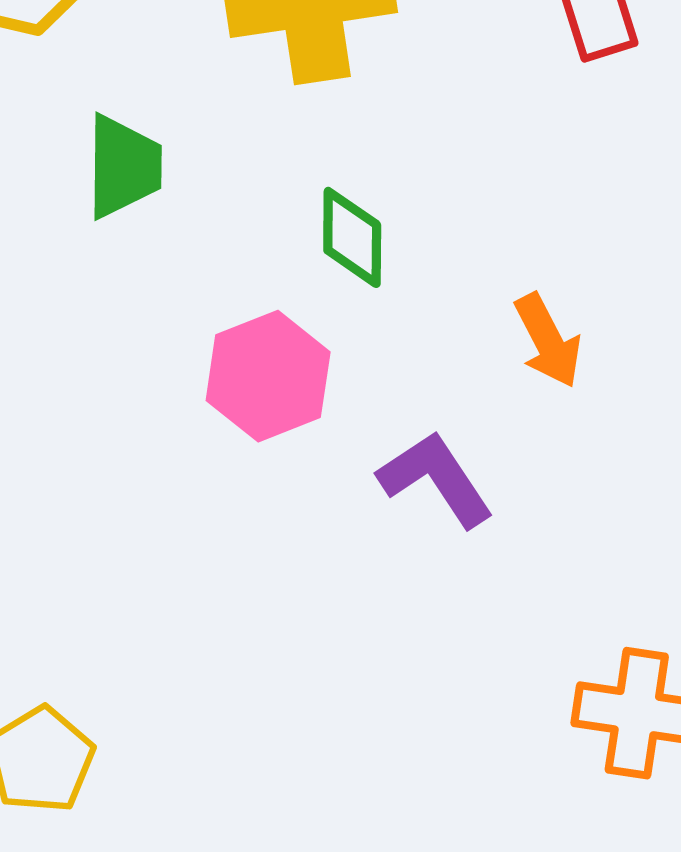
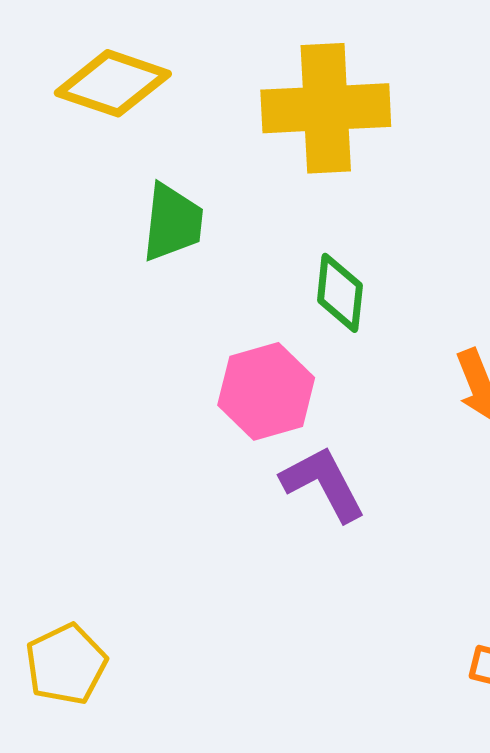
purple L-shape: (436, 479) -> (323, 484), moved

